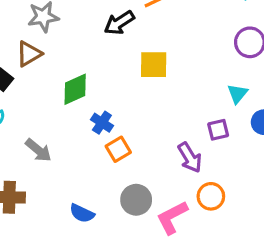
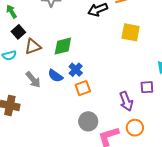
brown triangle: (29, 54) -> (33, 47), moved
yellow square: (154, 65) -> (131, 32), moved
blue semicircle: (82, 213) -> (55, 76), moved

